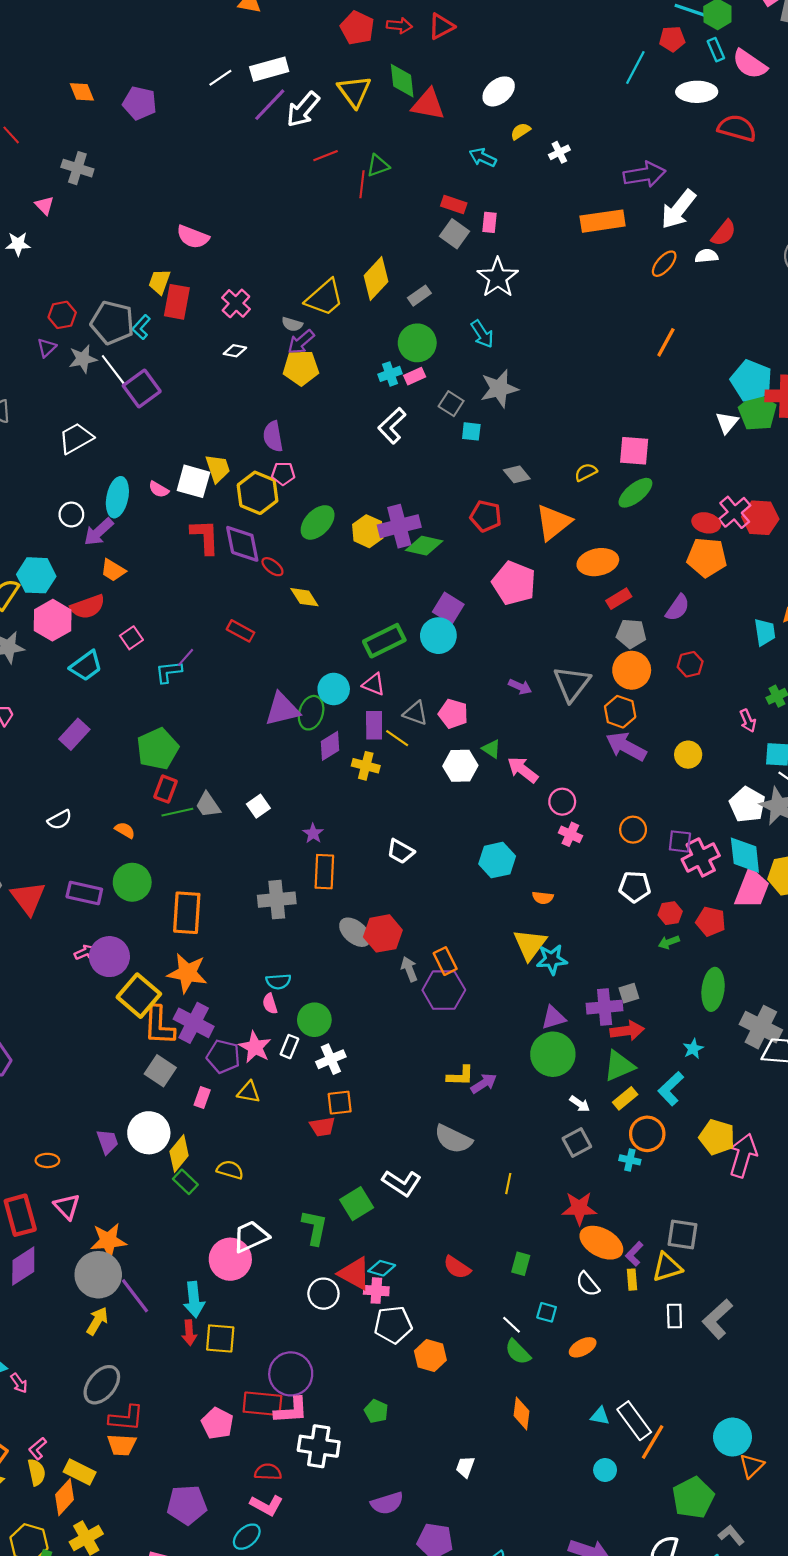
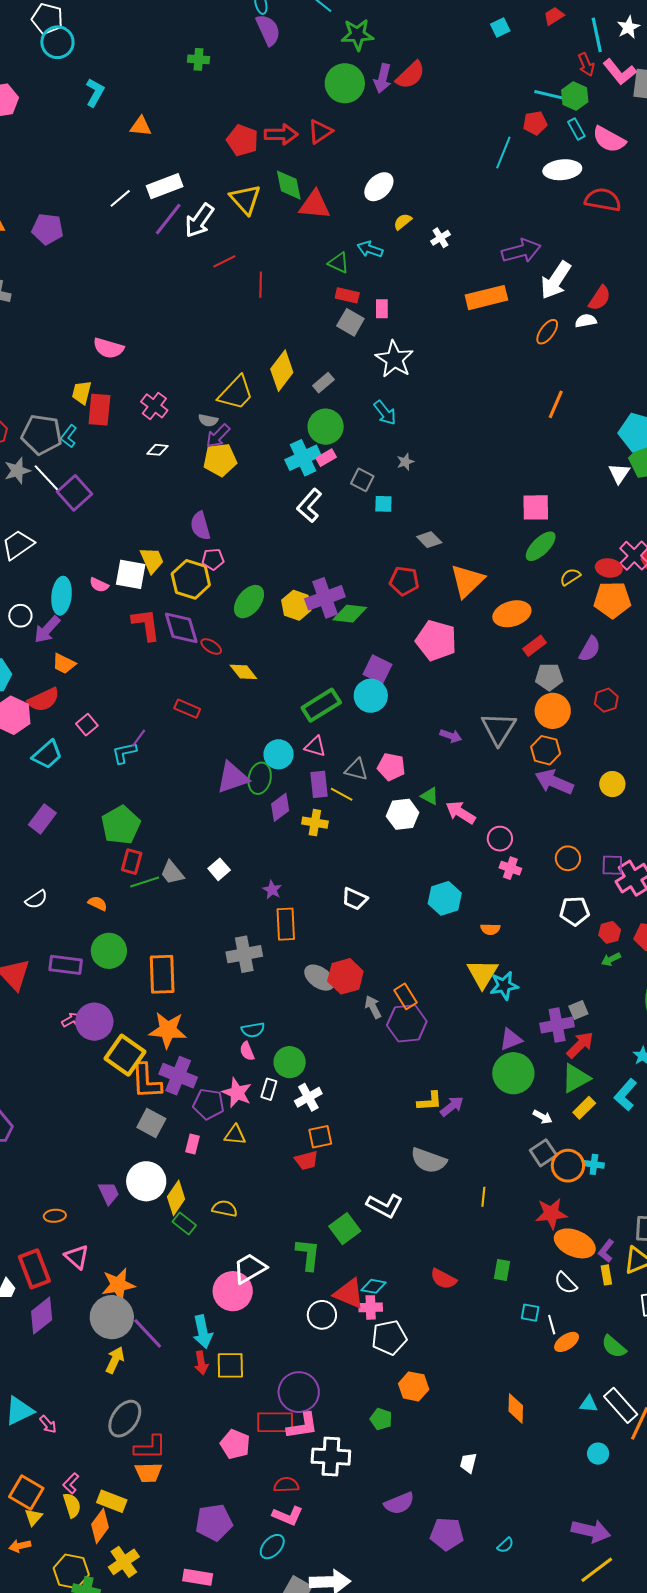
red arrow: (399, 26) -> (281, 134), size x1.4
green triangle: (378, 166) -> (339, 263), moved, turned 50
cyan cross: (390, 374) -> (303, 458), size x1.6
gray star: (499, 389) -> (405, 462), size x0.5
yellow semicircle: (586, 472) -> (570, 577), moved
red arrow: (627, 1031) -> (580, 1045), turned -32
orange circle: (647, 1134) -> (568, 1166), moved
white line: (512, 1325) -> (552, 1325), moved, turned 36
green semicircle: (518, 1352) -> (614, 1347), moved
orange hexagon: (430, 1355) -> (414, 1386), moved

